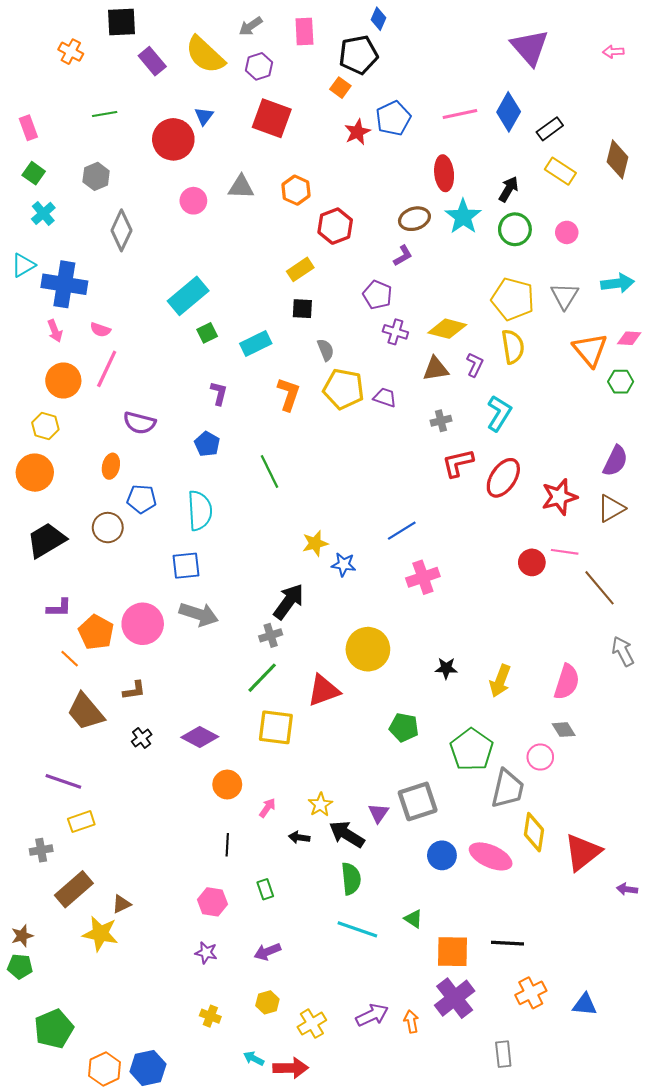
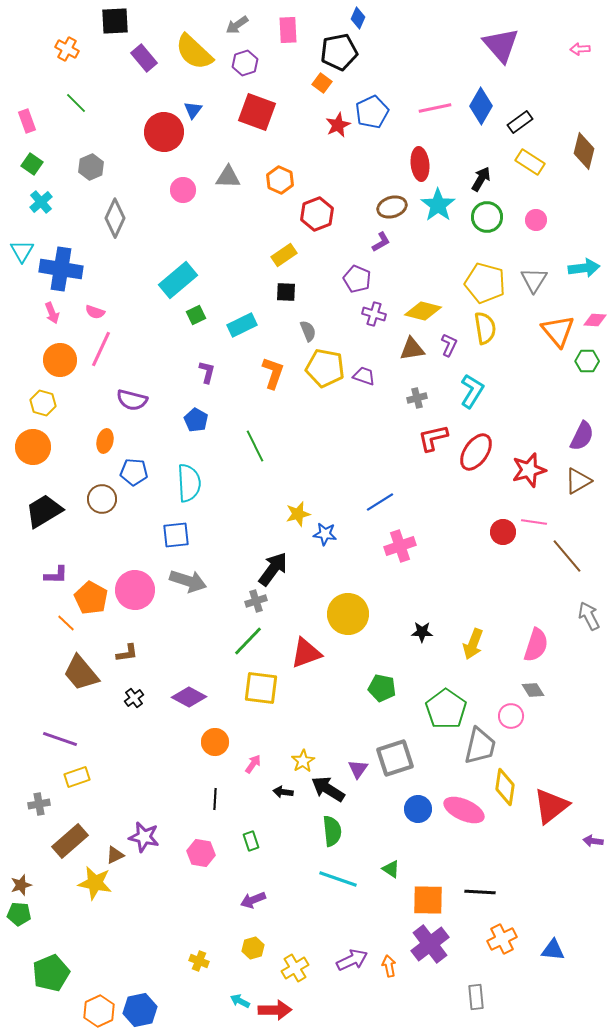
green line: (105, 114) -> (76, 103), moved, turned 55
cyan triangle: (23, 265) -> (22, 251), turned -30
purple star: (206, 953) -> (144, 837), moved, size x1.4

